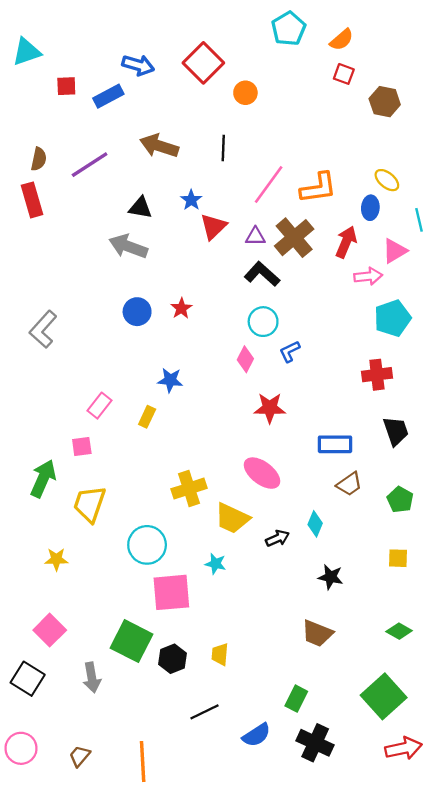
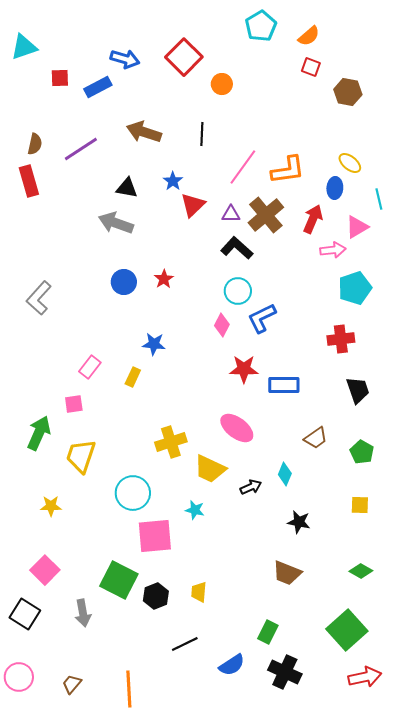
blue L-shape: (290, 351) -> (262, 318), size x1.5
blue rectangle: (335, 444) -> (284, 385), moved

